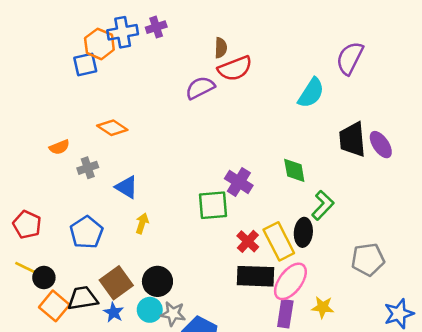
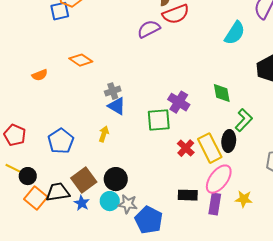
gray cross: (88, 168) -> (113, 91), moved
blue triangle: (127, 187) -> (117, 106), moved
black rectangle: (256, 276) -> (188, 195), moved, size x0.7

